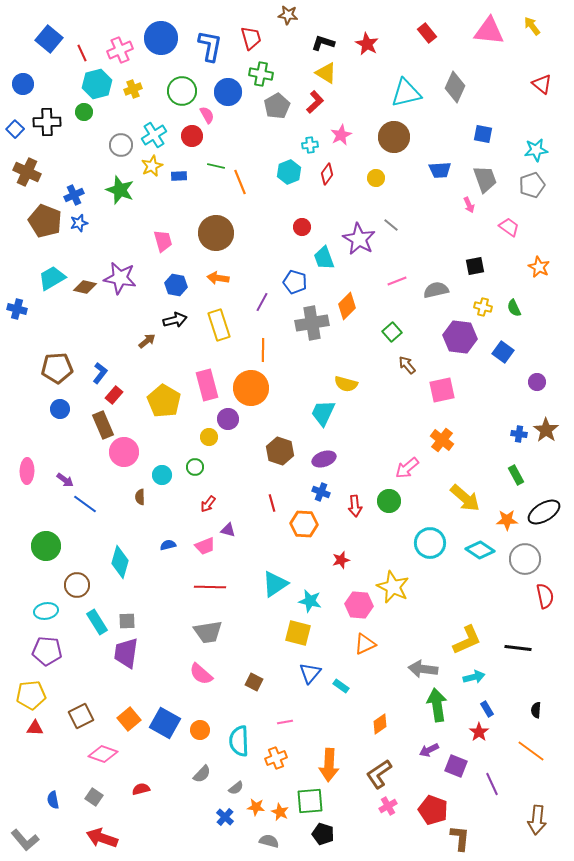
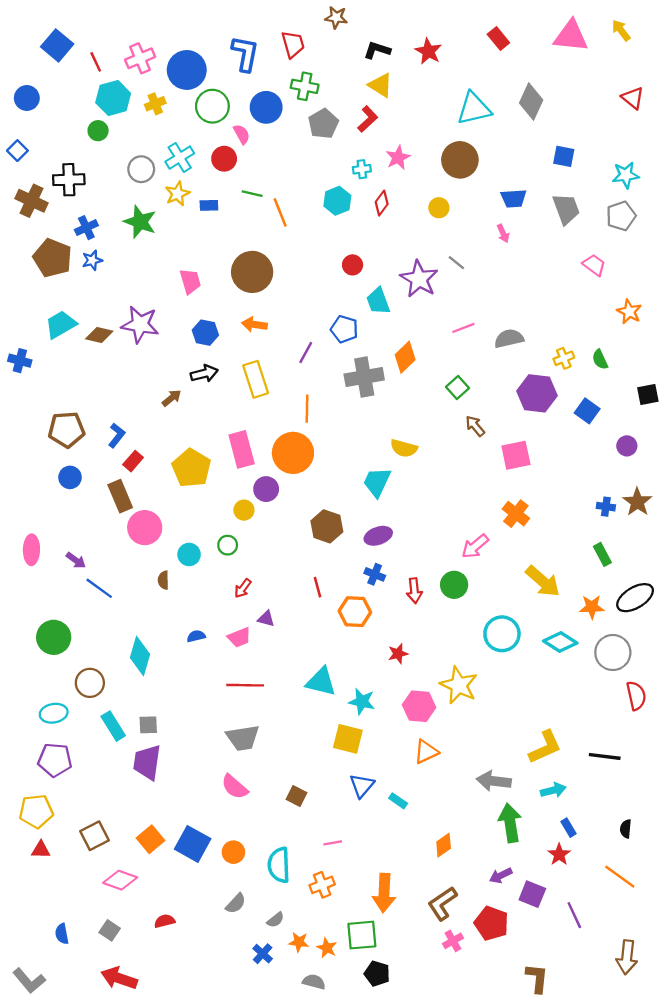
blue circle: (161, 38) -> (187, 70), moved
black cross: (47, 122) -> (69, 180), moved
pink arrow: (469, 205) -> (503, 233), moved
black square: (475, 266) -> (648, 395), moved
yellow cross: (483, 307) -> (564, 358), turned -36
cyan triangle: (275, 584) -> (321, 682), turned 48
red pentagon: (433, 810) -> (491, 923), moved

